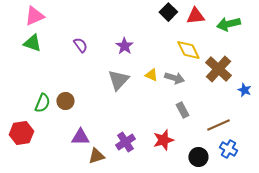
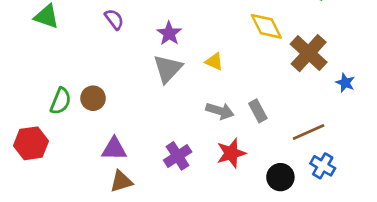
purple star: (124, 46) -> (169, 33), moved
gray arrow: (174, 78) -> (220, 111), moved
brown triangle: (96, 156) -> (121, 181), moved

